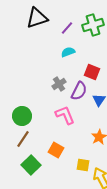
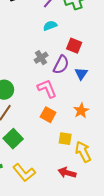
orange square: (56, 150) -> (48, 115), moved

